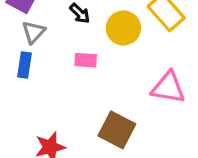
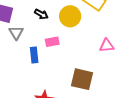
blue rectangle: (25, 65) -> (34, 55), moved
pink triangle: (168, 88) -> (107, 46), size x0.7

